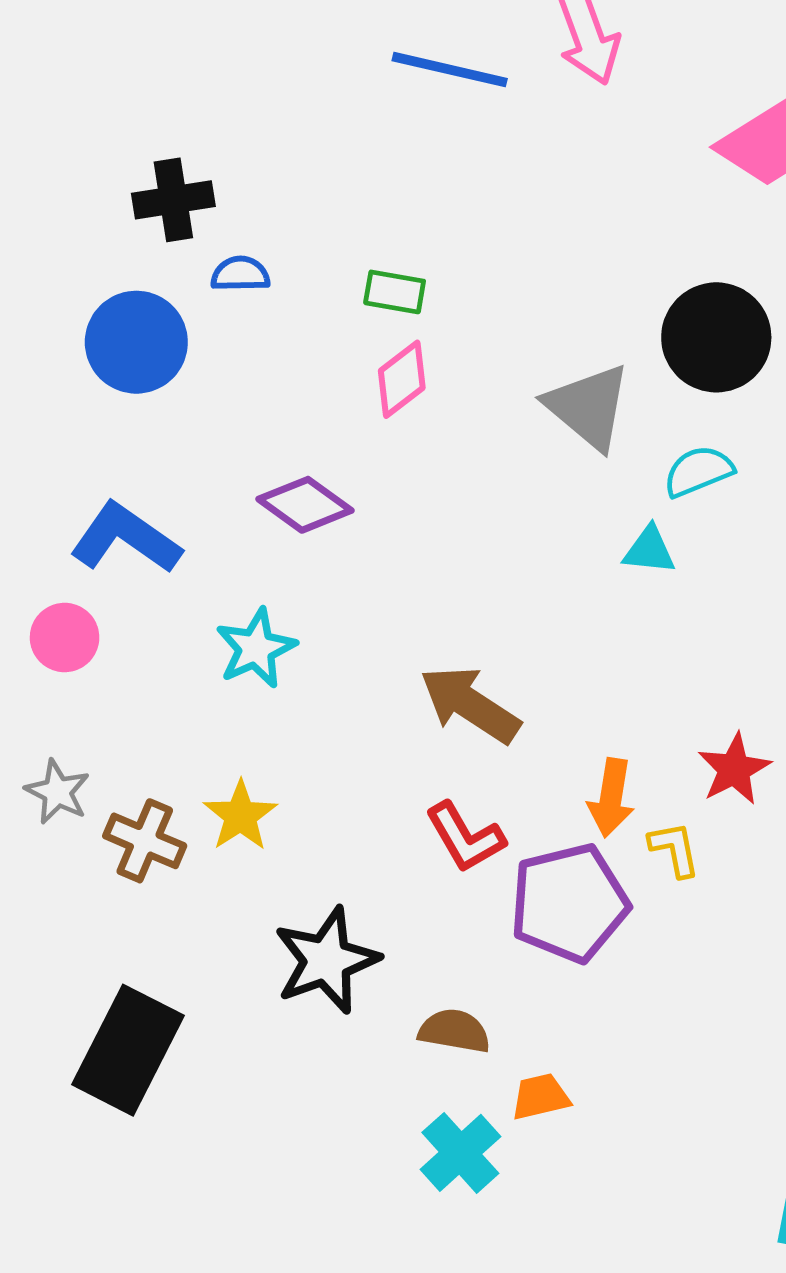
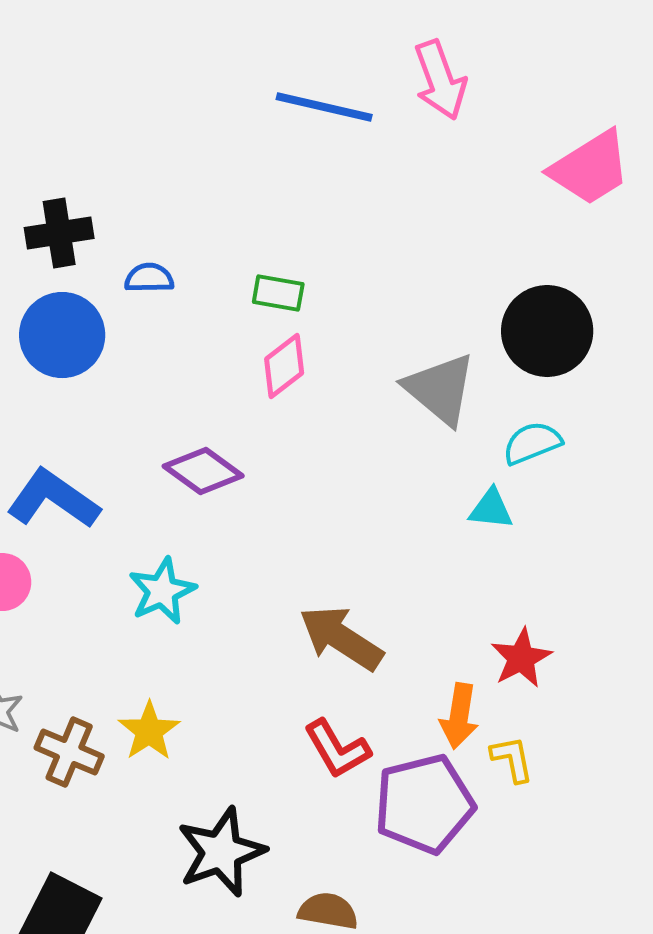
black cross: (173, 200) -> (59, 233), moved
red star: (734, 769) -> (521, 658), moved

